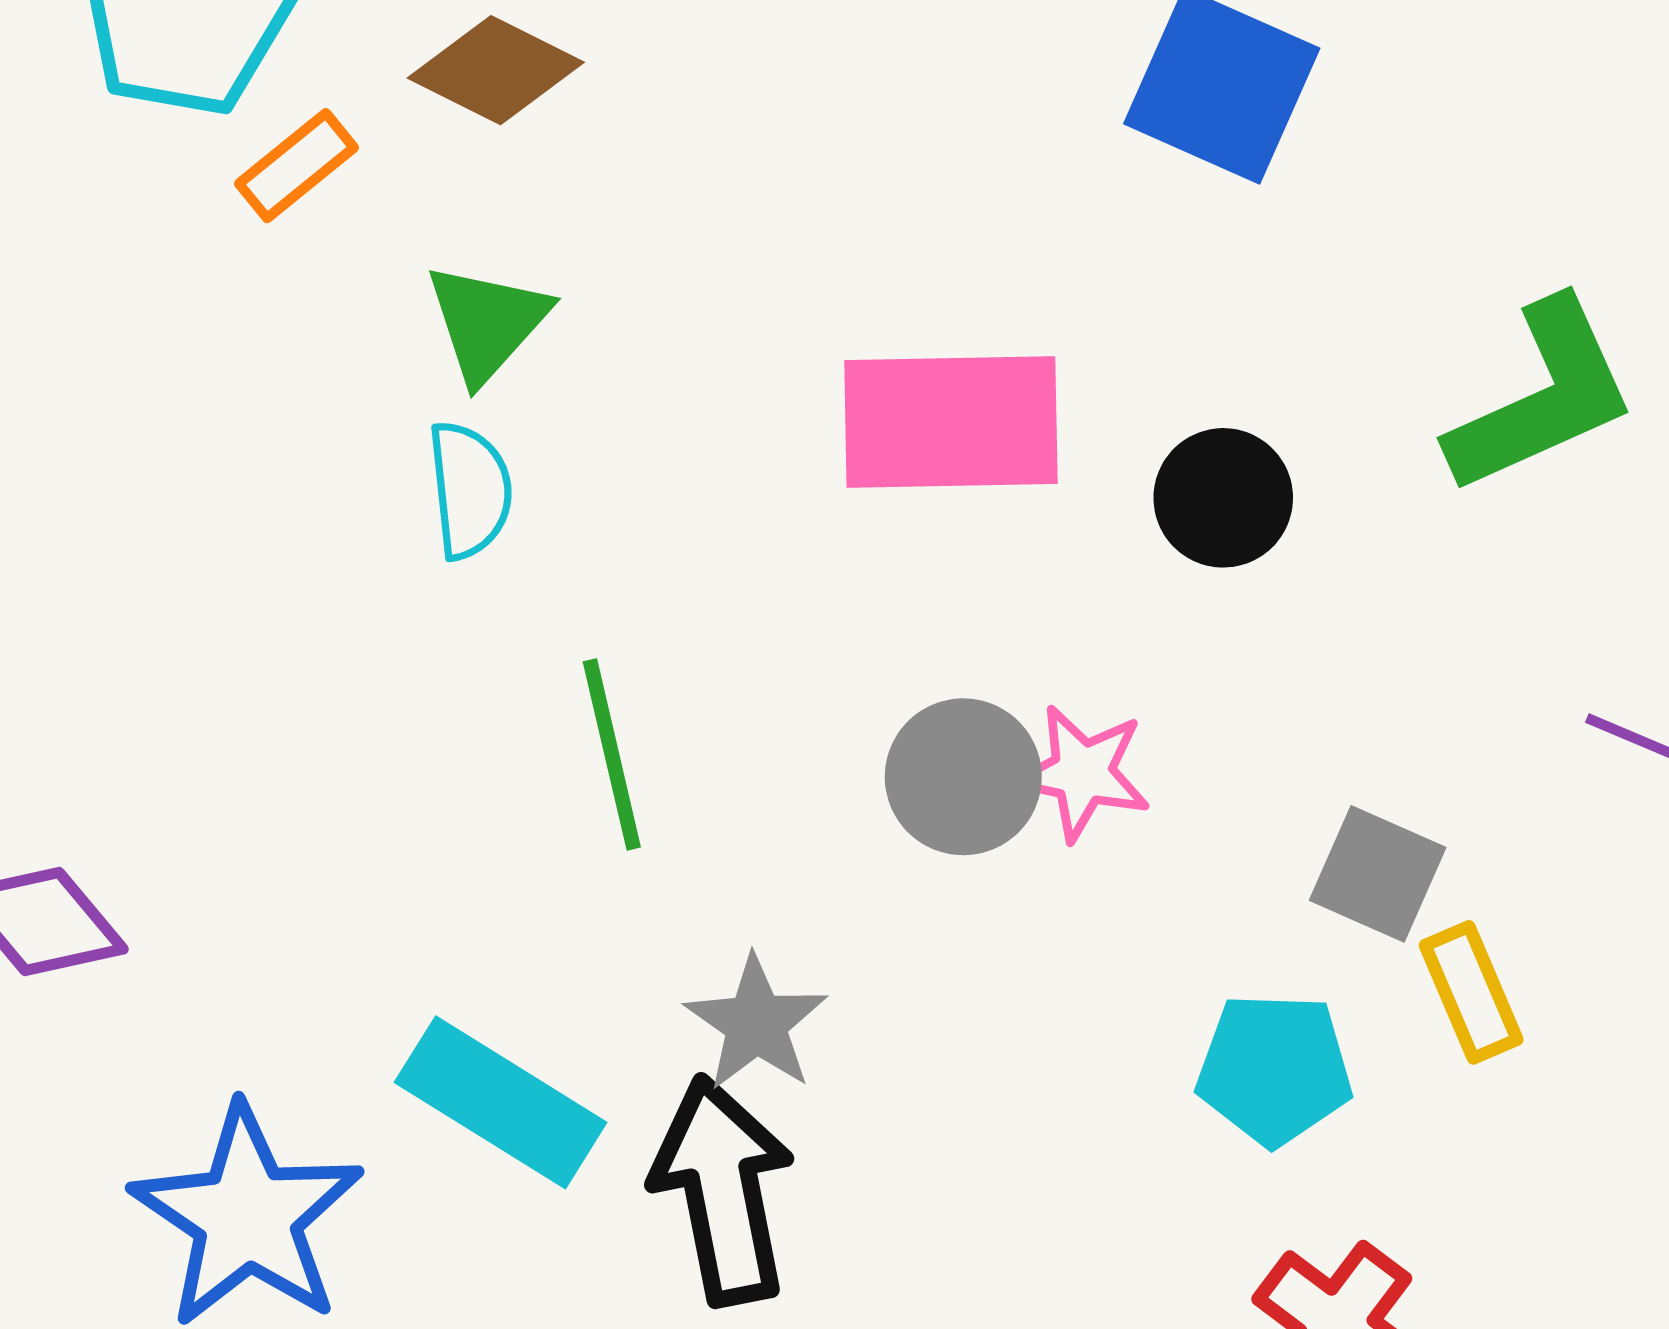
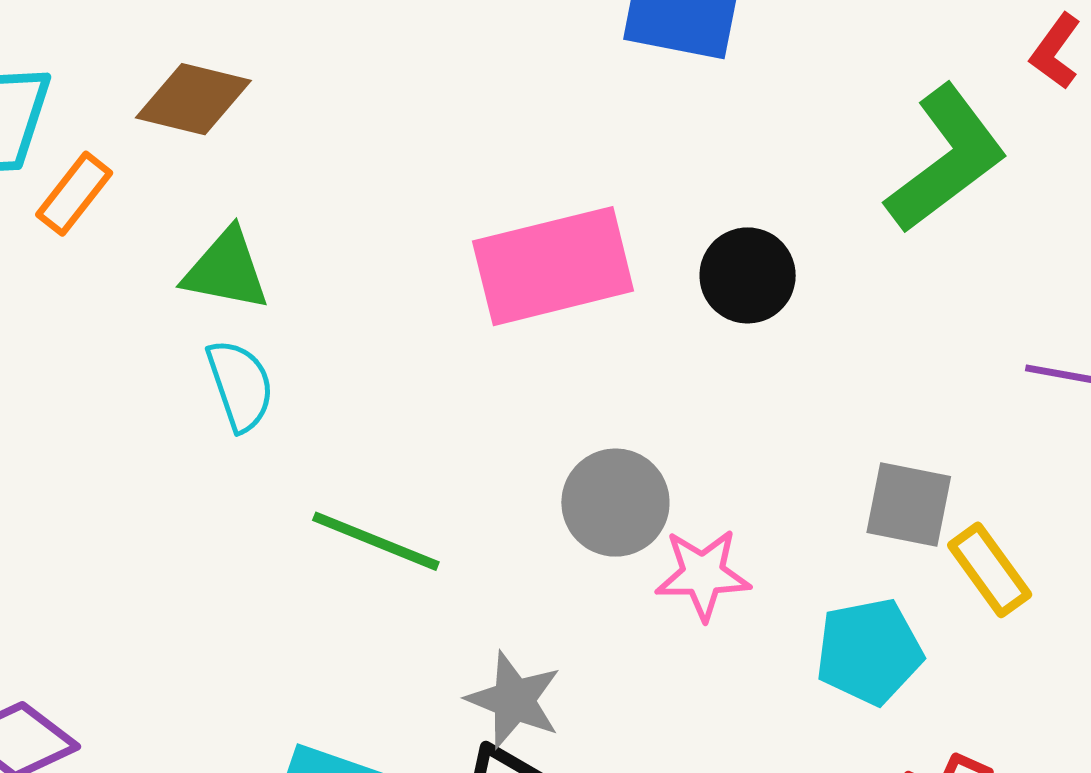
green triangle: (487, 322) -> (226, 270), turned -48
green line: (612, 754) -> (376, 541), turned -42
pink star: (1083, 773) -> (703, 574), moved

